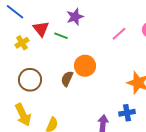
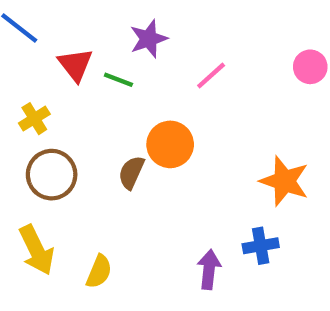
pink line: (119, 34) -> (211, 75), moved
yellow cross: (22, 43) -> (34, 119), moved

